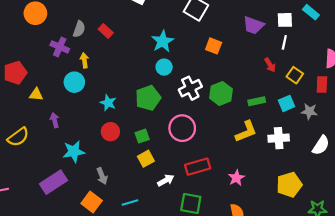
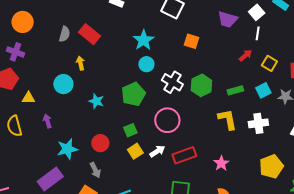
white square: (285, 20) -> (257, 12), turned -35
red rectangle: (106, 31) -> (90, 34), size x1.5
purple cross: (60, 47) -> (15, 52), moved
yellow arrow: (84, 60) -> (80, 63), moved
red arrow: (270, 65) -> (245, 55), turned -96
white cross: (190, 88) -> (172, 82), turned -30
red circle: (110, 132) -> (100, 143), moved
yellow L-shape: (246, 132) -> (227, 119), turned -75
yellow semicircle: (18, 137) -> (14, 126), moved, turned 115
white arrow: (166, 180) -> (157, 151), moved

